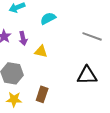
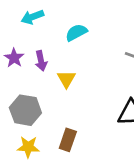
yellow triangle: (41, 51) -> (66, 79), turned 48

